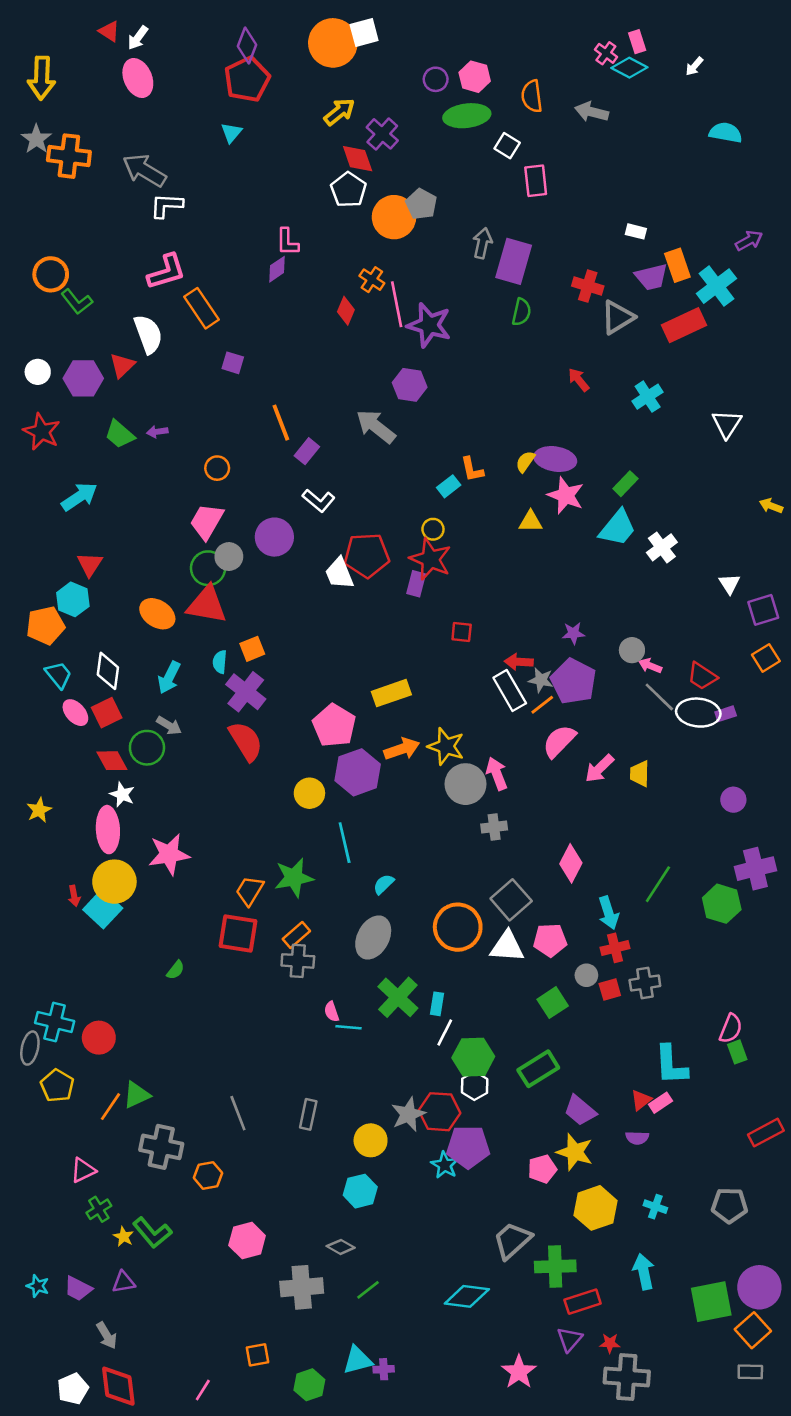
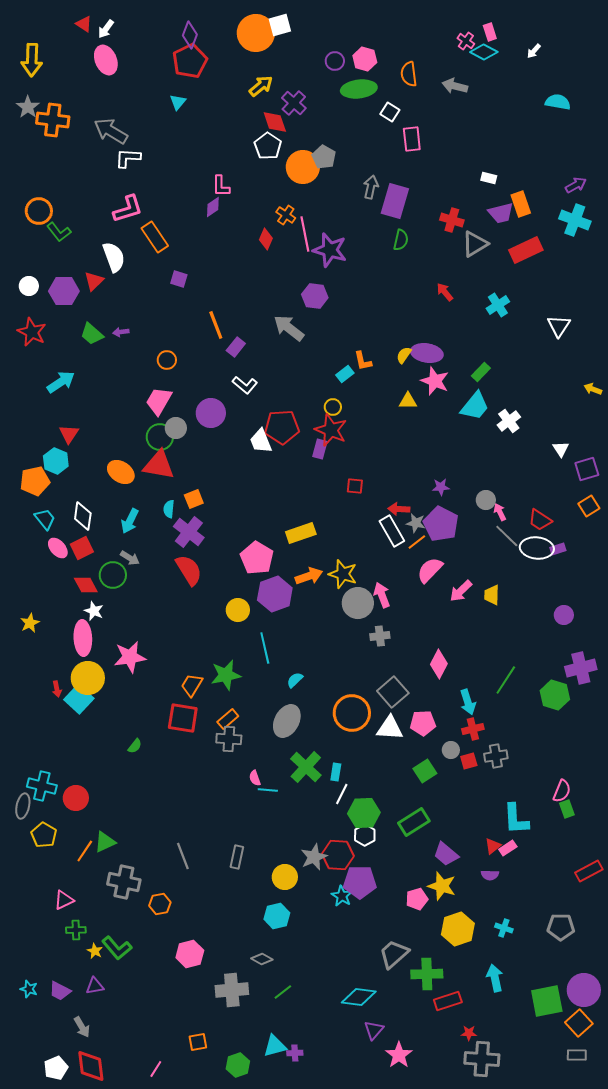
cyan cross: (716, 286) -> (575, 220), moved, turned -32
pink arrow: (650, 666) -> (500, 512), turned 42
green cross: (99, 1209) -> (76, 930), turned 30
purple triangle: (570, 1339) -> (374, 1030), moved

